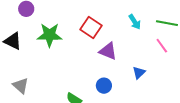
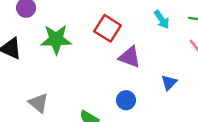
gray triangle: (21, 86) -> (38, 103), moved

